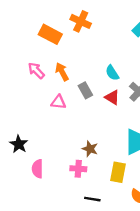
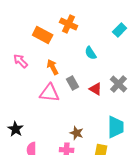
pink arrow: (36, 71) -> (21, 61), moved
cyan semicircle: (112, 73) -> (91, 53), moved
pink triangle: (58, 102) -> (50, 93), size x1.5

